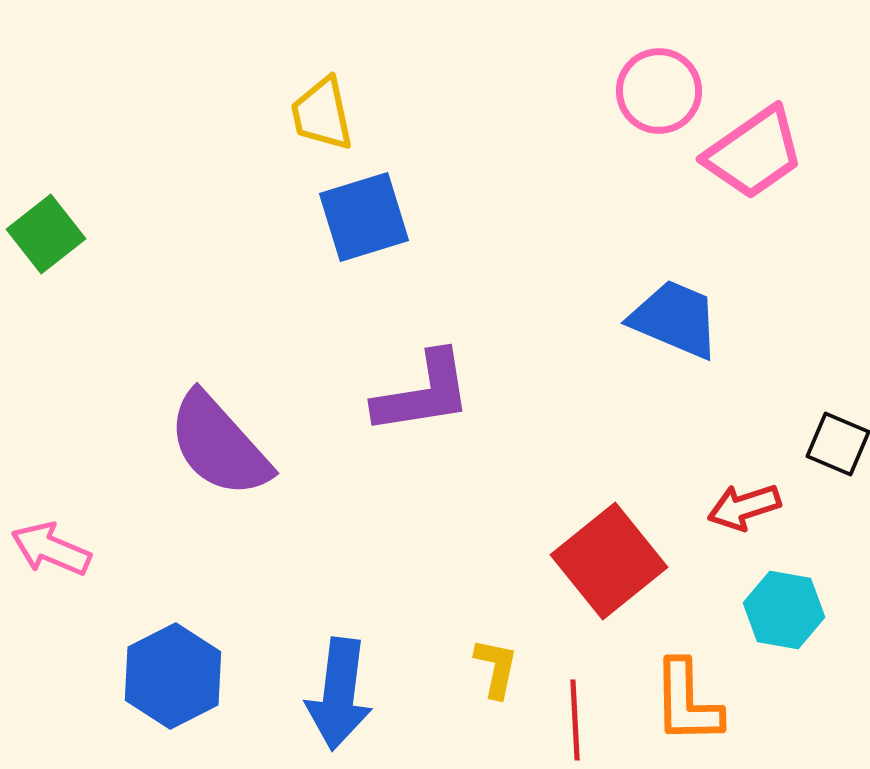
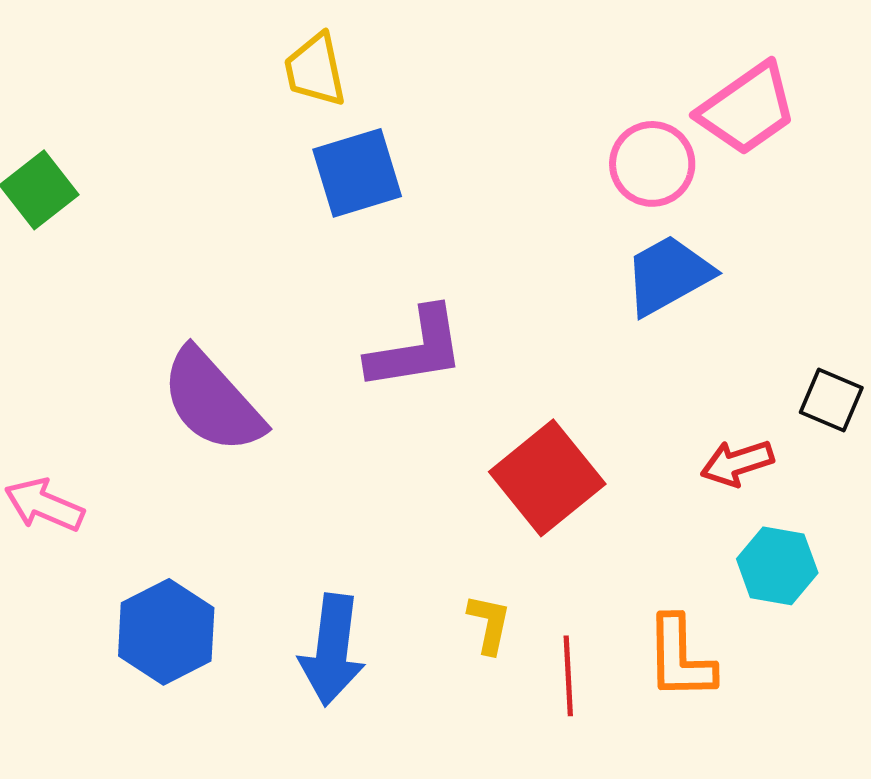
pink circle: (659, 91) -> (652, 164), moved
blue trapezoid: (675, 319) -> (668, 275), turned -52
red square: (609, 561) -> (547, 478), moved

